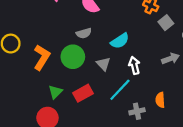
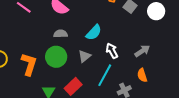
gray semicircle: (84, 33) -> (61, 34), turned -152
gray arrow: (171, 59) -> (142, 51), moved
gray triangle: (103, 64) -> (84, 56), turned 48

